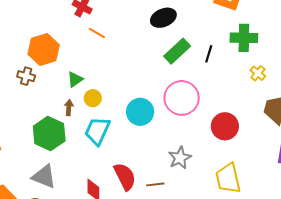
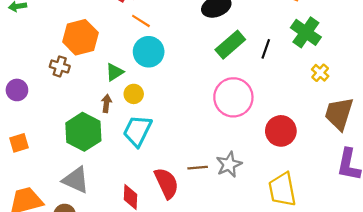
green cross: (244, 38) -> (306, 32), turned 32
cyan circle: (140, 112) -> (149, 52), moved
brown line: (155, 184) -> (198, 168), moved

